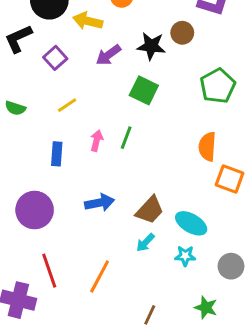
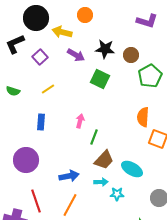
brown circle: (182, 33) -> (131, 55), moved
purple arrow: (108, 55) -> (76, 55), turned -114
green line: (126, 138) -> (94, 137), moved
pink arrow: (97, 141) -> (80, 121), moved
blue arrow: (100, 203) -> (69, 176), moved
cyan arrow: (145, 243) -> (101, 182), turned -136
cyan star: (185, 256) -> (117, 194), moved

